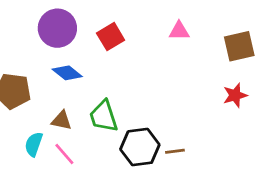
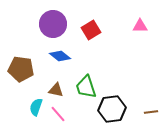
brown line: (175, 151) -> (151, 112), moved

